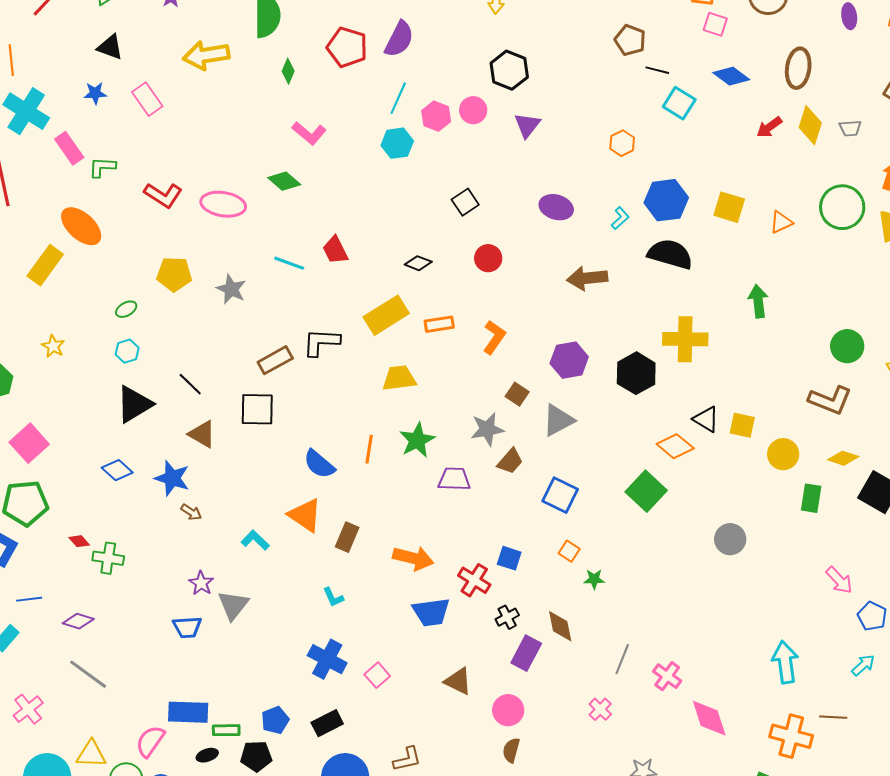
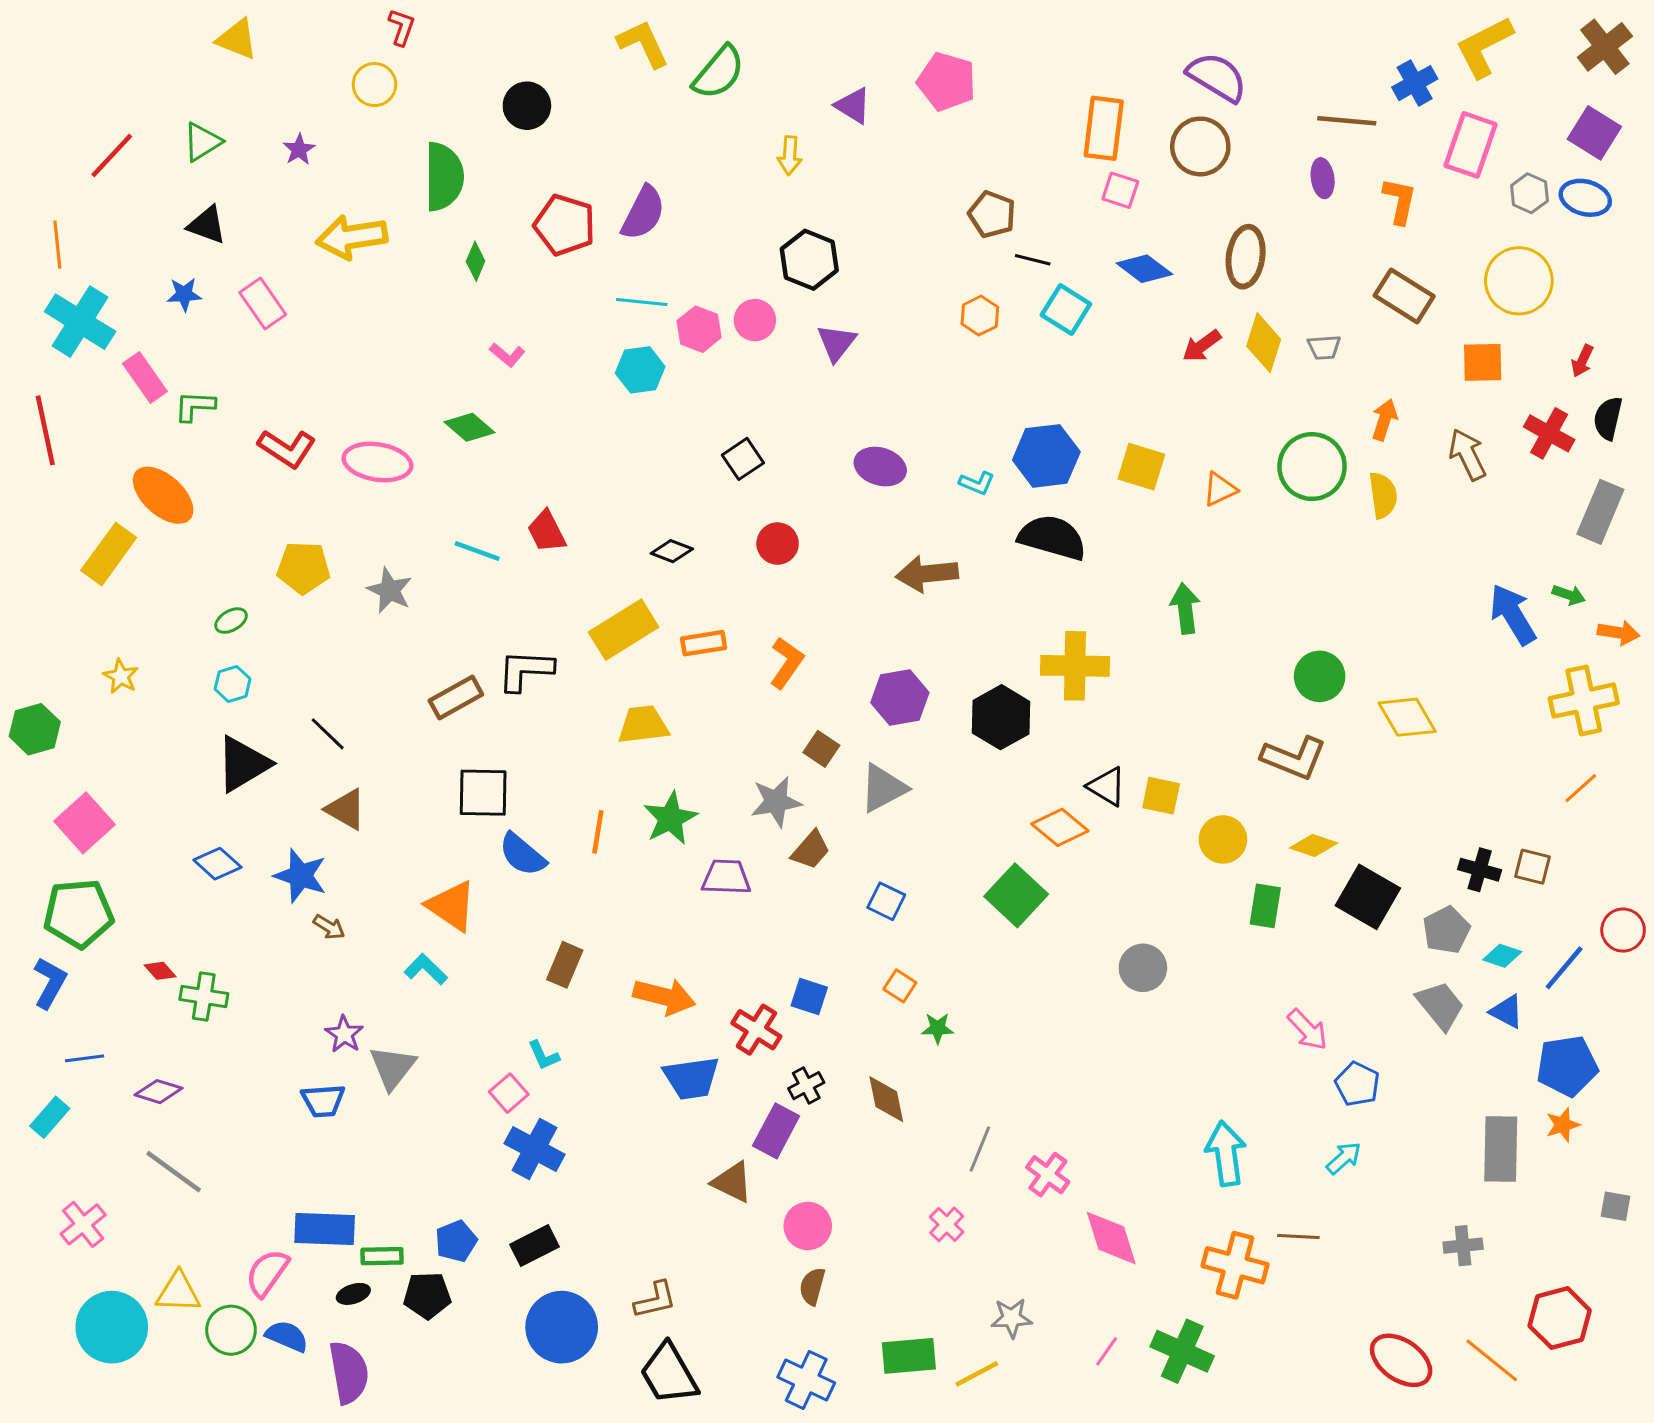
cyan line: (398, 98) -> (642, 302), turned 72
pink L-shape: (309, 133) -> (507, 355), size x0.7
orange hexagon: (622, 143) -> (980, 316), moved
cyan L-shape: (620, 218) -> (977, 483), turned 65
black square: (257, 409) -> (483, 793), moved
blue square: (560, 495) -> (886, 901), size x0.7
orange triangle: (305, 515) -> (451, 906), moved
purple rectangle: (526, 653) -> (776, 1131), moved
pink square: (377, 675) -> (509, 1093), moved

